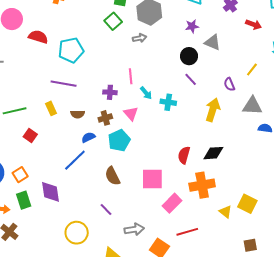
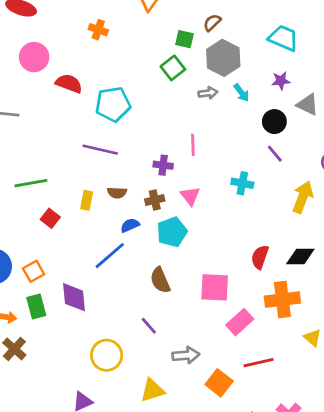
cyan arrow: (146, 93) -> (241, 93), moved
yellow rectangle: (51, 108) -> (87, 200), moved, turned 32

